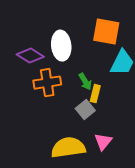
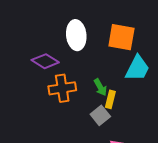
white ellipse: (61, 46) -> (76, 35), moved

